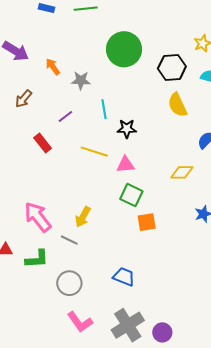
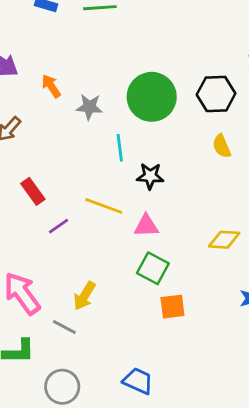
green circle: (124, 49) -> (152, 97), moved
yellow semicircle: (177, 105) -> (222, 146), size x0.7
purple line: (65, 117) -> (58, 226), moved

